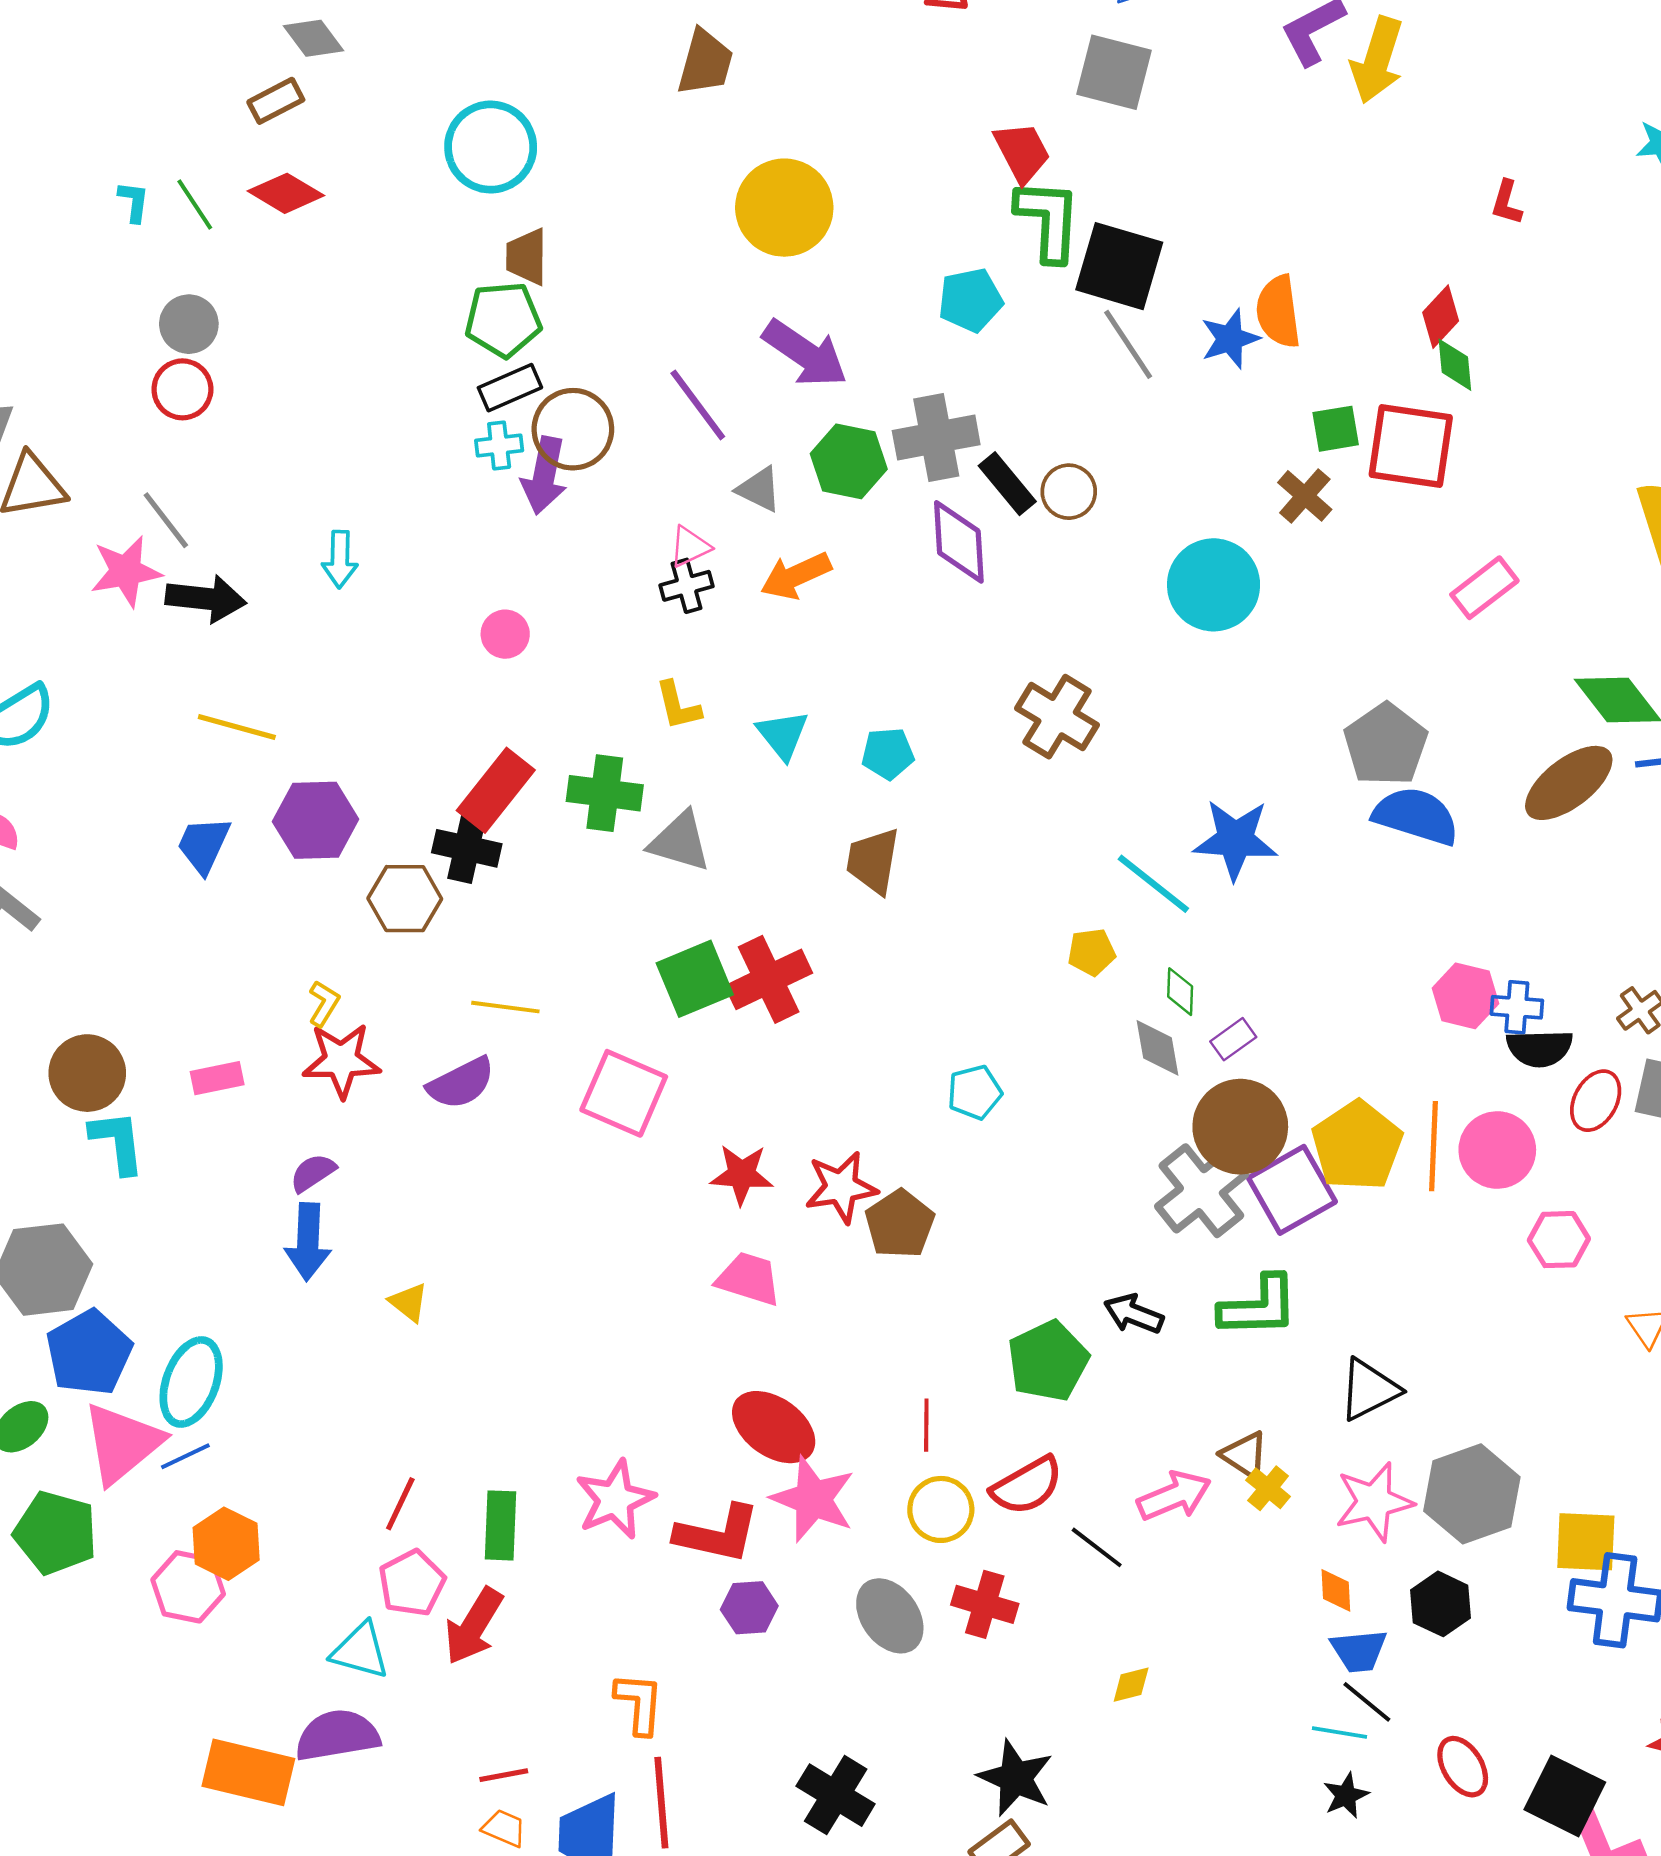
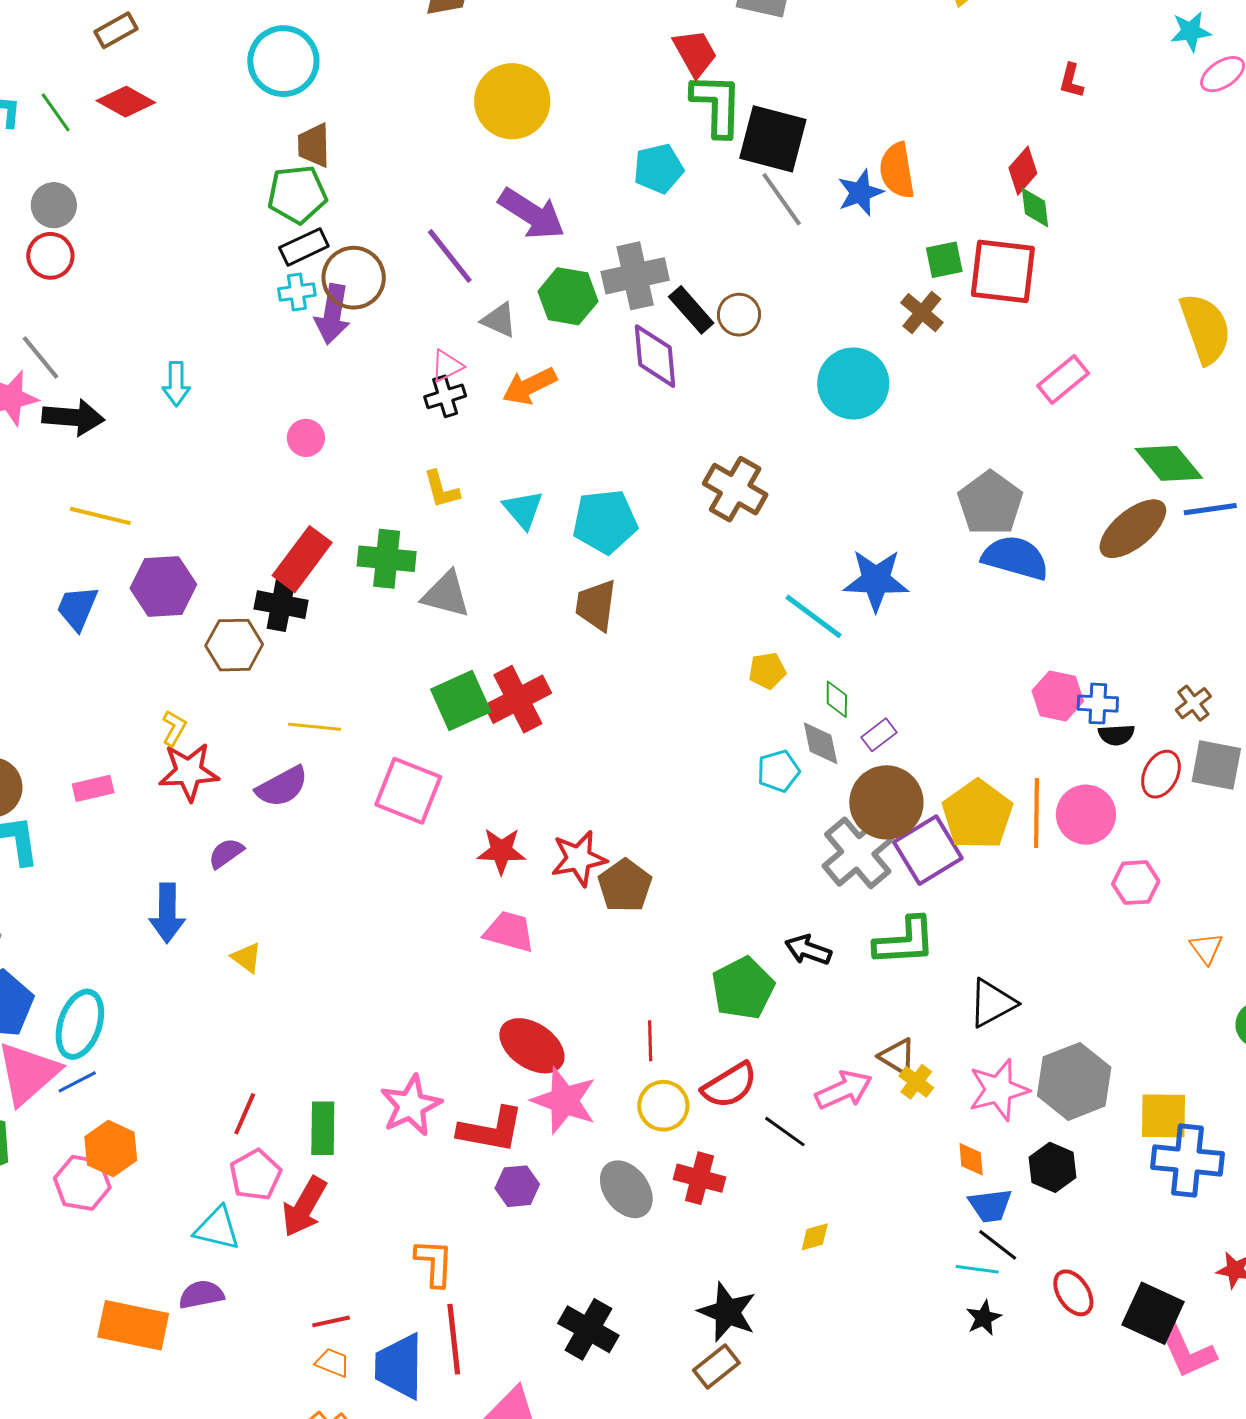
cyan pentagon: (888, 754) -> (605, 522), size x1.6
black semicircle: (1540, 1048) -> (1116, 735), size x0.7
cyan pentagon: (975, 1092) -> (778, 771), moved
purple semicircle: (313, 1173) -> (226, 853), moved
purple semicircle: (337, 1735) -> (201, 1295), size x0.7

